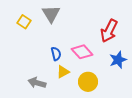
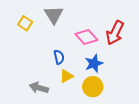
pink diamond: (82, 52) -> (86, 37), moved
blue star: (118, 60) -> (94, 63), moved

